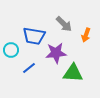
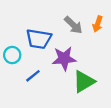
orange arrow: (86, 35) -> (98, 24), moved
green triangle: (73, 73) -> (84, 82), turned -35

